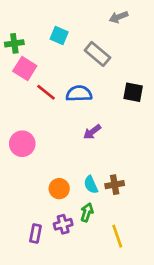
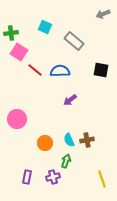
gray arrow: (119, 17) -> (103, 14), moved
pink circle: (22, 144) -> (17, 119), moved
purple cross: (63, 224) -> (53, 177), moved
yellow line: (117, 236) -> (102, 179), moved

